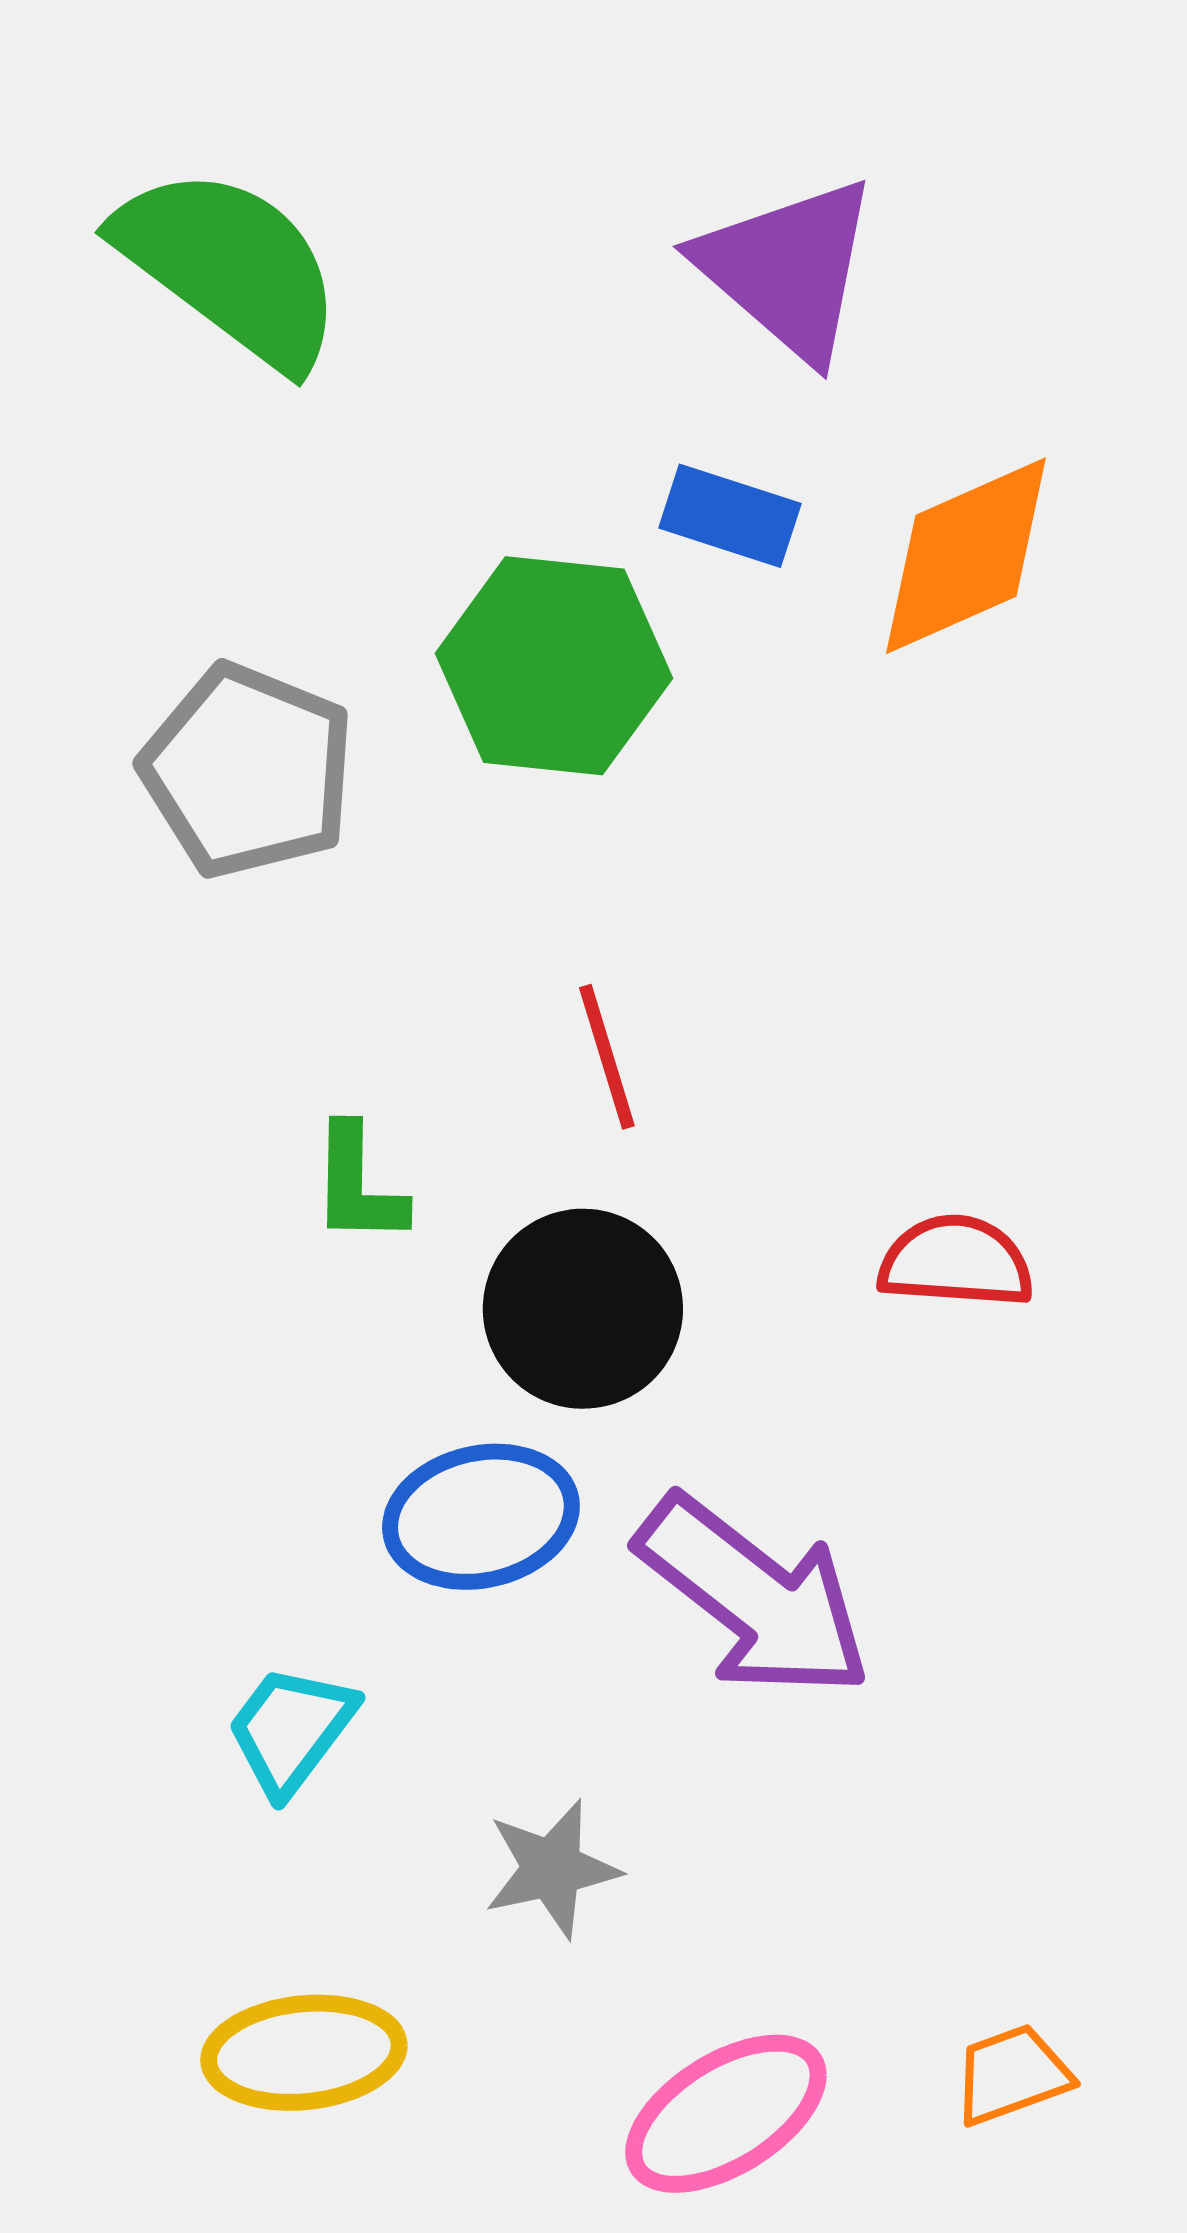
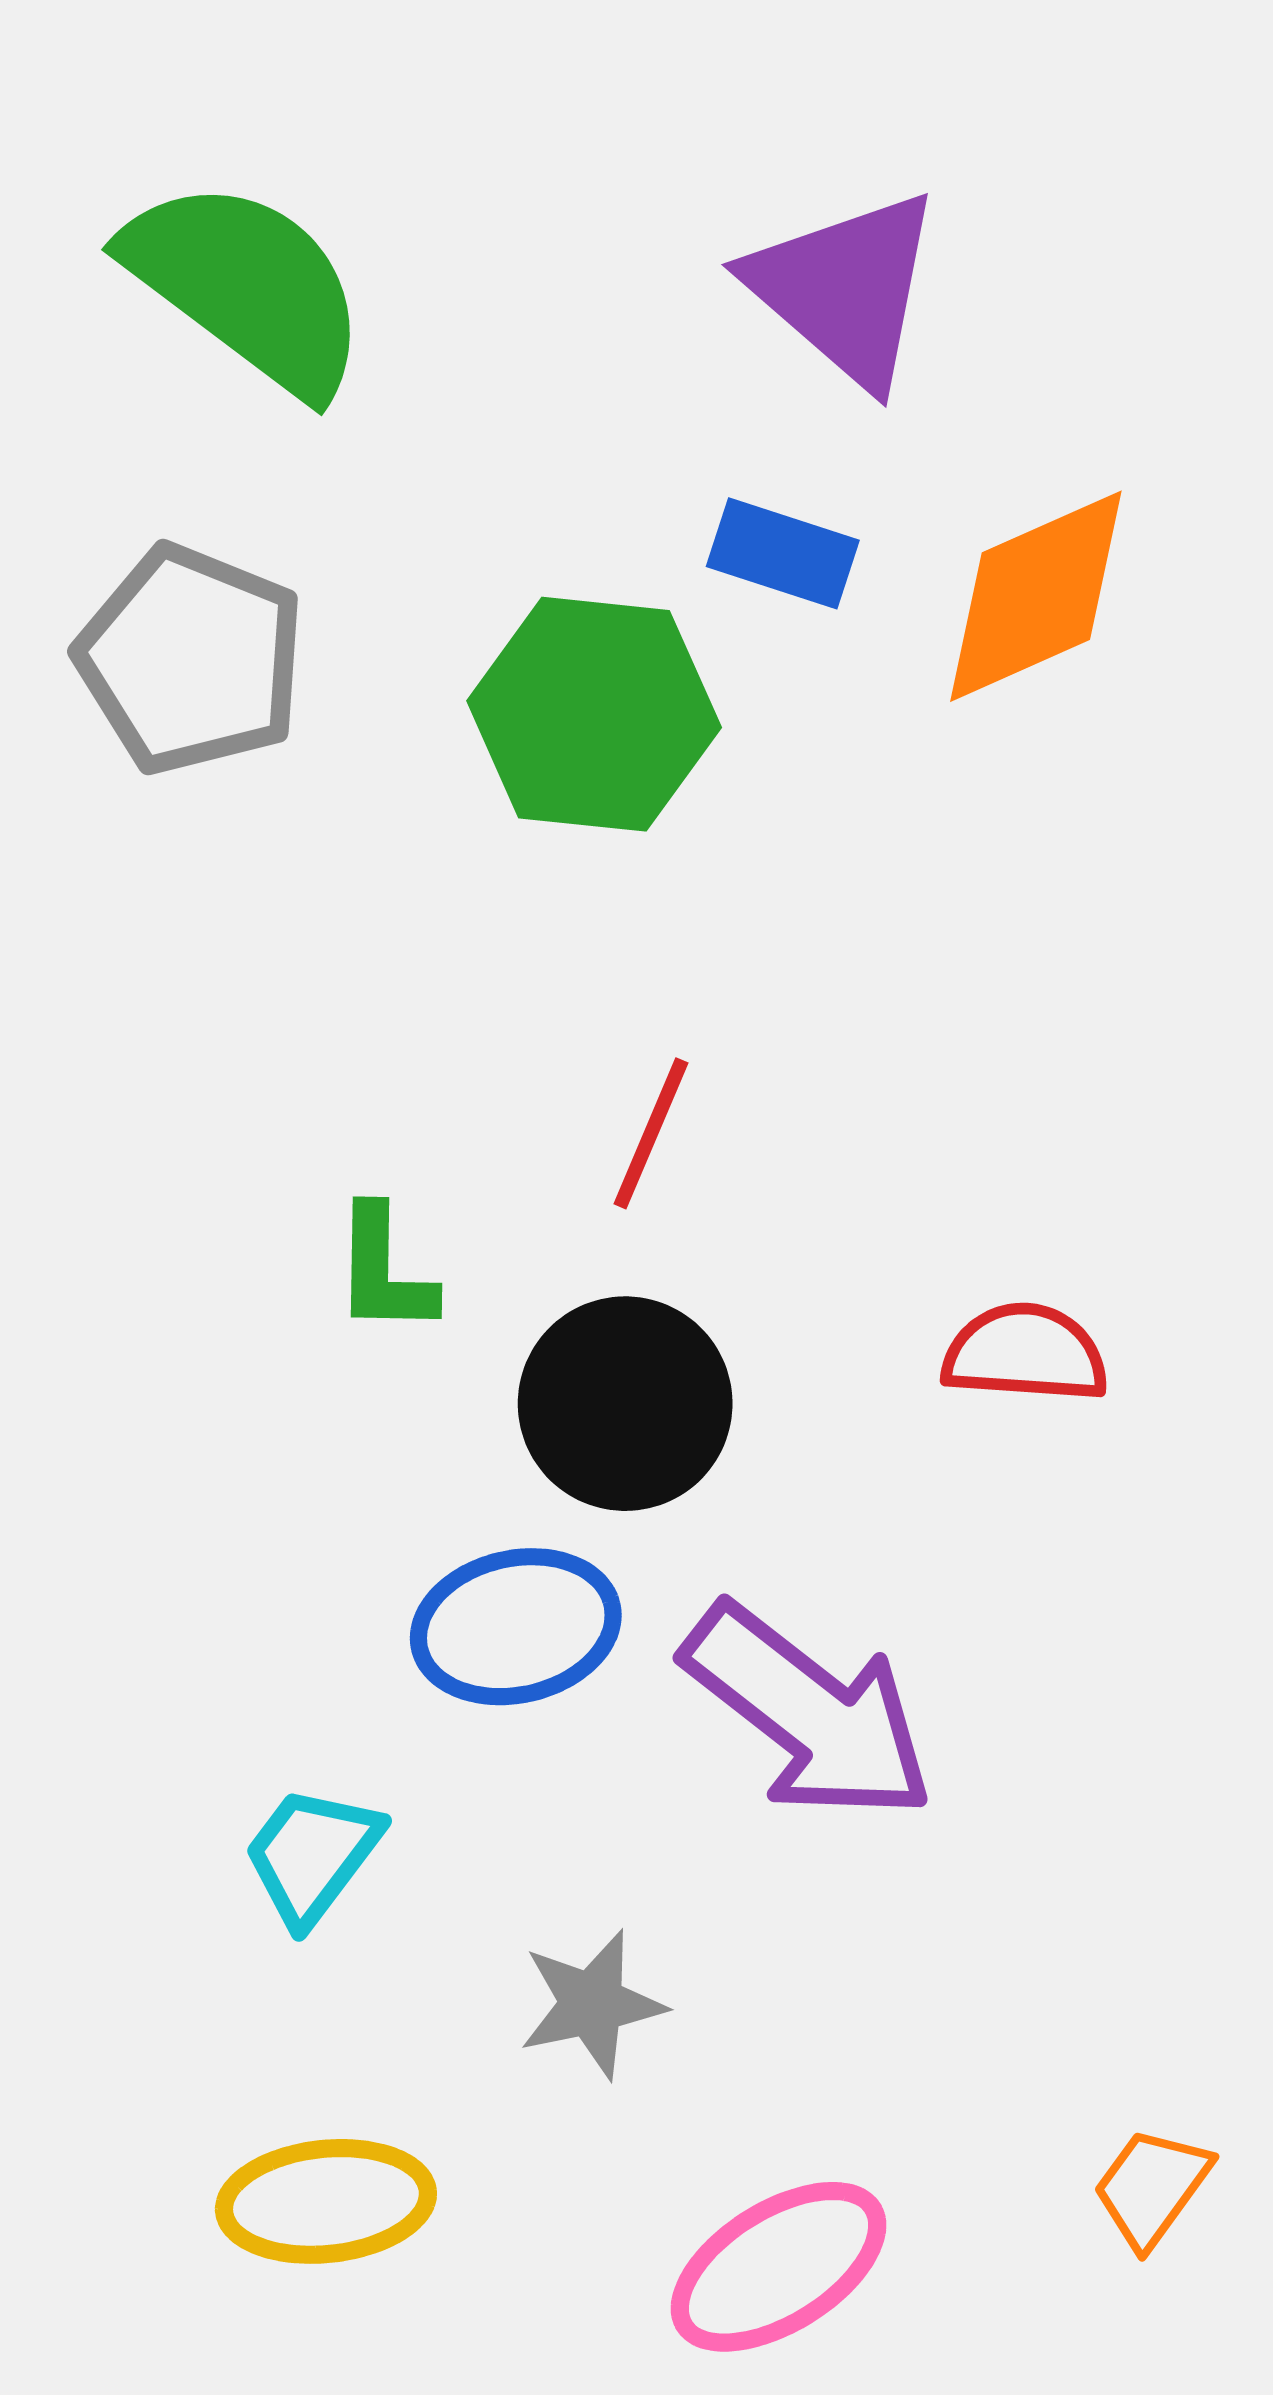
gray pentagon: (248, 771) -> (191, 659), moved
red line: (607, 1057) -> (651, 1133), turned 40
orange trapezoid: (1012, 2075) -> (1152, 2187), moved, turned -34

